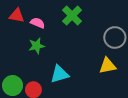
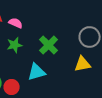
green cross: (72, 16) -> (49, 45), moved

